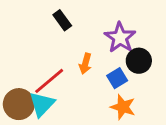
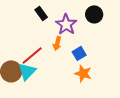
purple star: (120, 38) -> (66, 24), moved
black circle: (139, 61) -> (94, 14), moved

